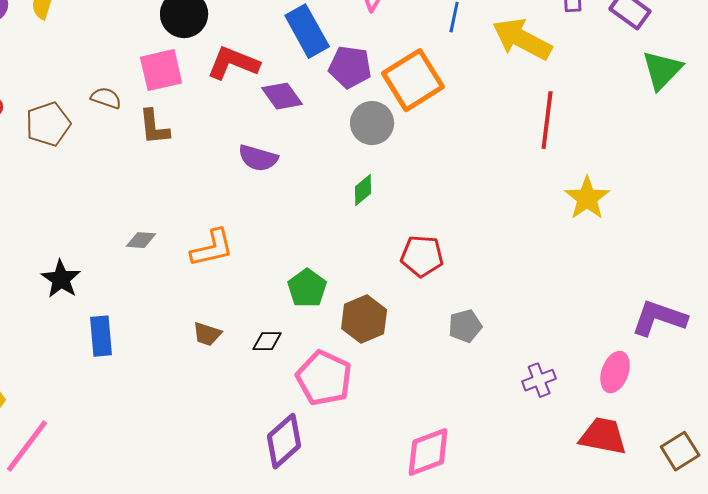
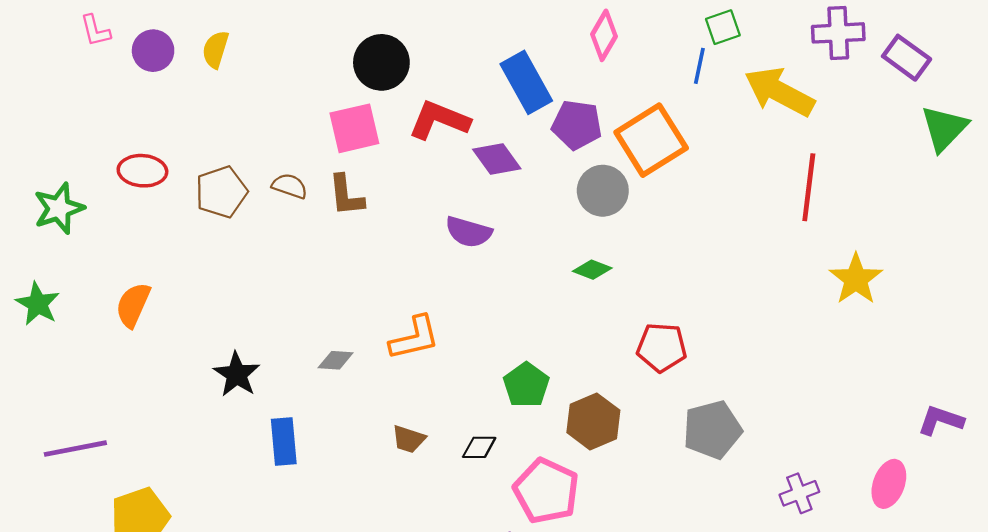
brown semicircle: (106, 98) -> (290, 186), moved
green diamond: (363, 190) -> (592, 270), turned 60
gray diamond: (141, 240) -> (336, 360), moved
purple L-shape: (659, 318) -> (941, 420), size x0.7
gray pentagon: (465, 326) -> (712, 430), size x1.5

